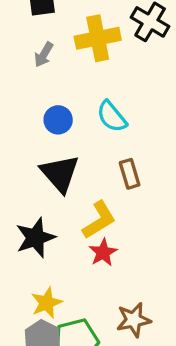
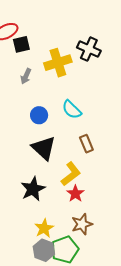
brown star: (134, 320) -> (82, 224), moved

